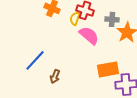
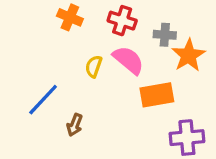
yellow semicircle: (75, 18) -> (94, 66), moved
orange rectangle: (108, 69) -> (157, 95), moved

